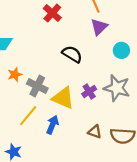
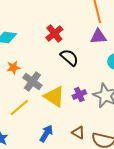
red cross: (52, 13) -> (54, 34), moved
purple triangle: (99, 27) -> (98, 36), turned 30
blue arrow: (52, 125) -> (46, 134), moved

